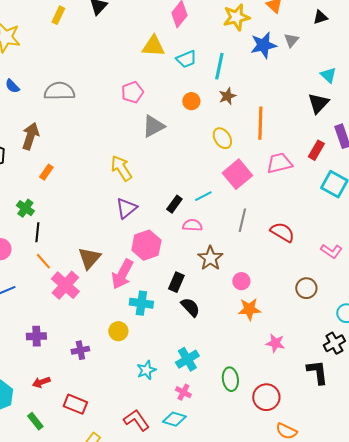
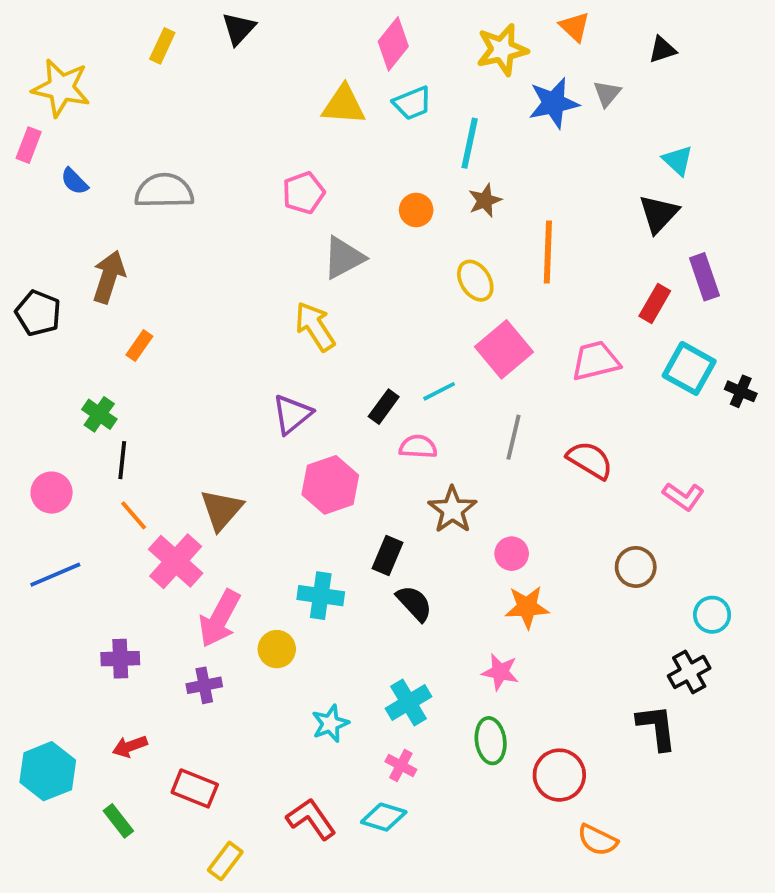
cyan trapezoid: (186, 59) -> (412, 103), moved
pink trapezoid: (279, 163) -> (596, 361), moved
yellow arrow: (121, 168) -> (315, 326), moved
pink arrow: (122, 274) -> (220, 619), moved
pink star: (275, 343) -> (500, 672), moved

